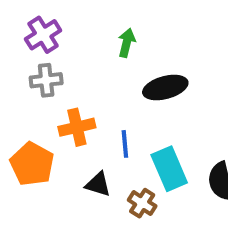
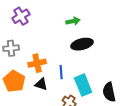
green arrow: (127, 43) -> (73, 21), moved, turned 64
gray cross: (46, 80) -> (11, 48), moved
black triangle: (98, 184) -> (41, 84), moved

